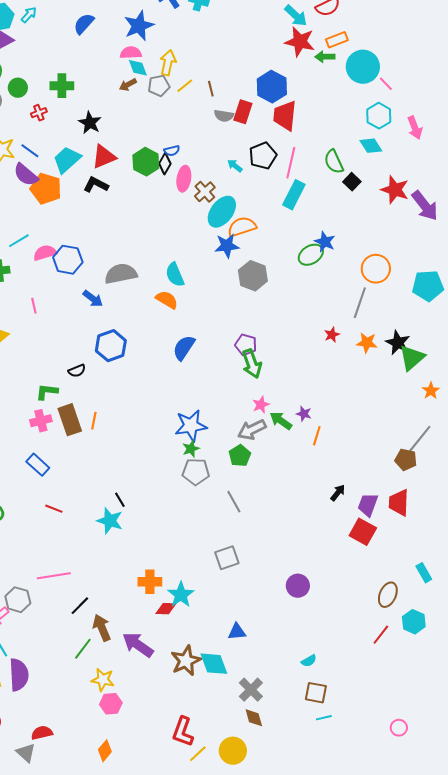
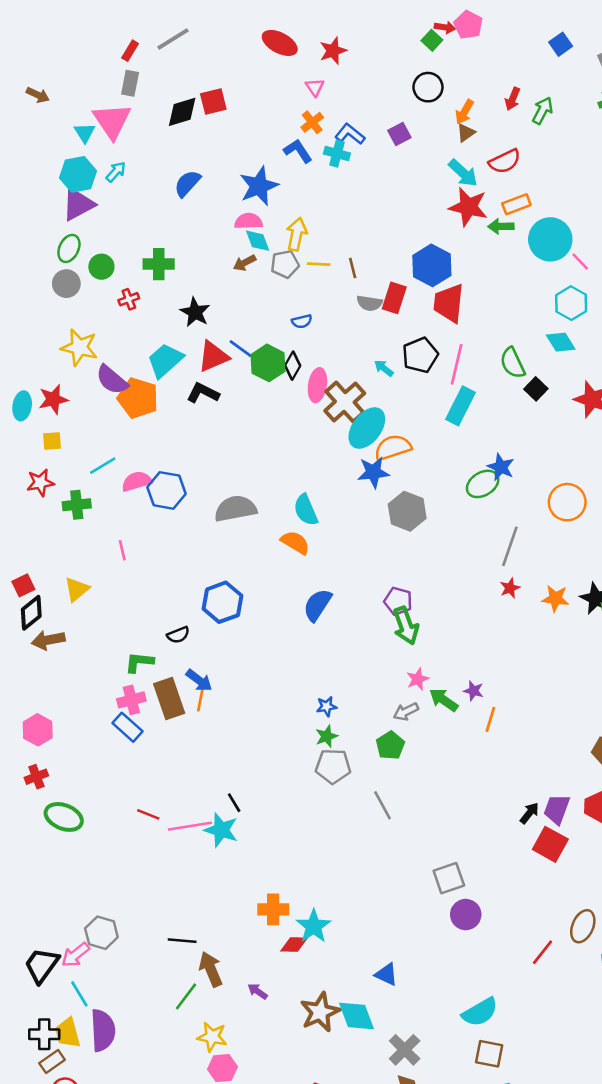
yellow line: (185, 86) -> (319, 264), turned 42
blue line: (30, 151) -> (241, 349), moved
blue semicircle: (172, 151) -> (302, 321), moved
brown cross: (205, 192) -> (345, 402), size x1.5
blue arrow: (93, 299) -> (199, 680), moved
gray line: (360, 303) -> (510, 546), moved
blue star: (191, 426) -> (327, 706), size x0.5
gray arrow: (252, 430) -> (406, 712), size x0.7
blue rectangle: (38, 465) -> (127, 727), moved
black arrow: (338, 493) -> (529, 813), moved
gray square: (227, 558) -> (449, 878), moved
pink line: (54, 576) -> (190, 826), moved
black line: (80, 606) -> (182, 941), turned 50
blue triangle: (237, 632) -> (386, 974), turned 30
red line: (381, 635) -> (542, 952), moved
purple arrow: (138, 645) -> (258, 991), size x0.5
cyan semicircle: (309, 661) -> (480, 1012), size x1.8

